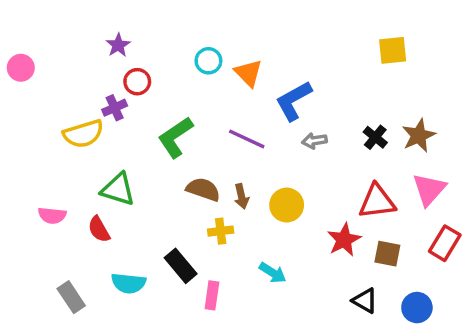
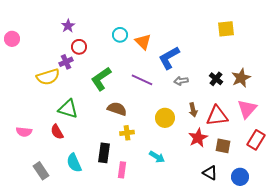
brown arrow: (241, 196) -> (193, 110), moved
pink semicircle: (52, 215) -> (24, 132), moved
black rectangle: (181, 266) -> (104, 153), turned 48
cyan semicircle: (129, 283) -> (74, 163), turned 60

